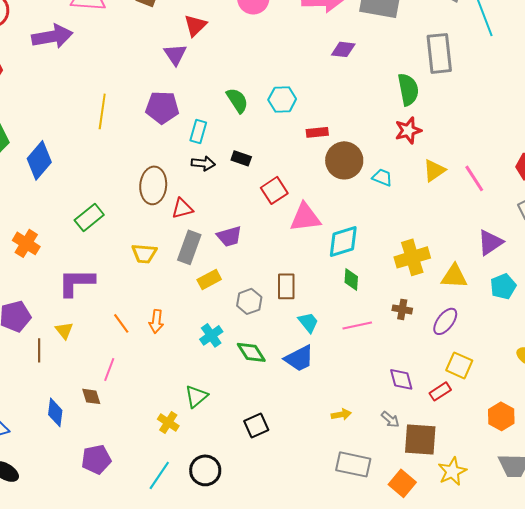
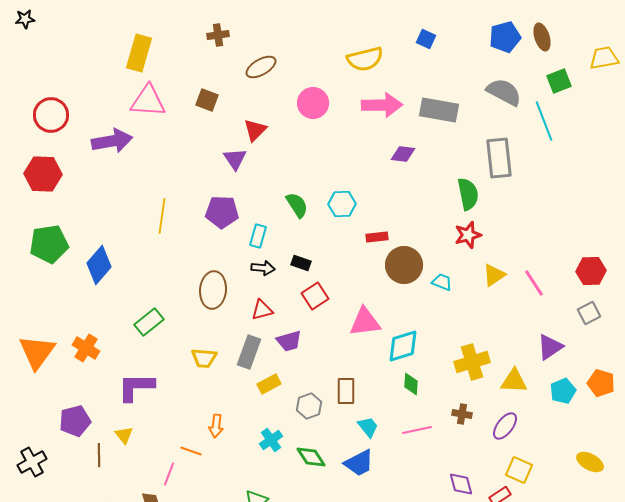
red square: (274, 190) -> (315, 296), moved
red triangle: (182, 208) -> (262, 310), moved
orange line: (121, 323) -> (191, 451), moved, turned -35

